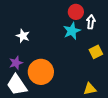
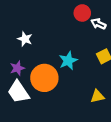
white arrow: (91, 22) -> (98, 24), turned -72
cyan star: (72, 31) -> (68, 61), moved

